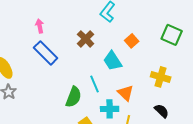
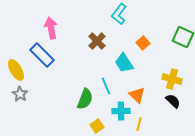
pink arrow: (40, 26) -> (51, 28), size x1.5
blue rectangle: (46, 53) -> (42, 55), moved
black semicircle: (162, 111) -> (173, 101), moved

